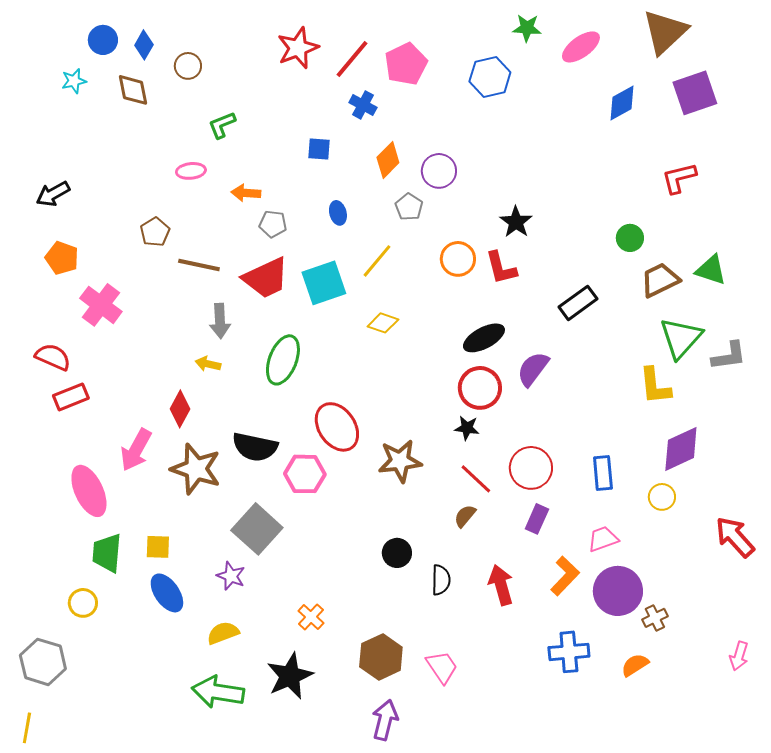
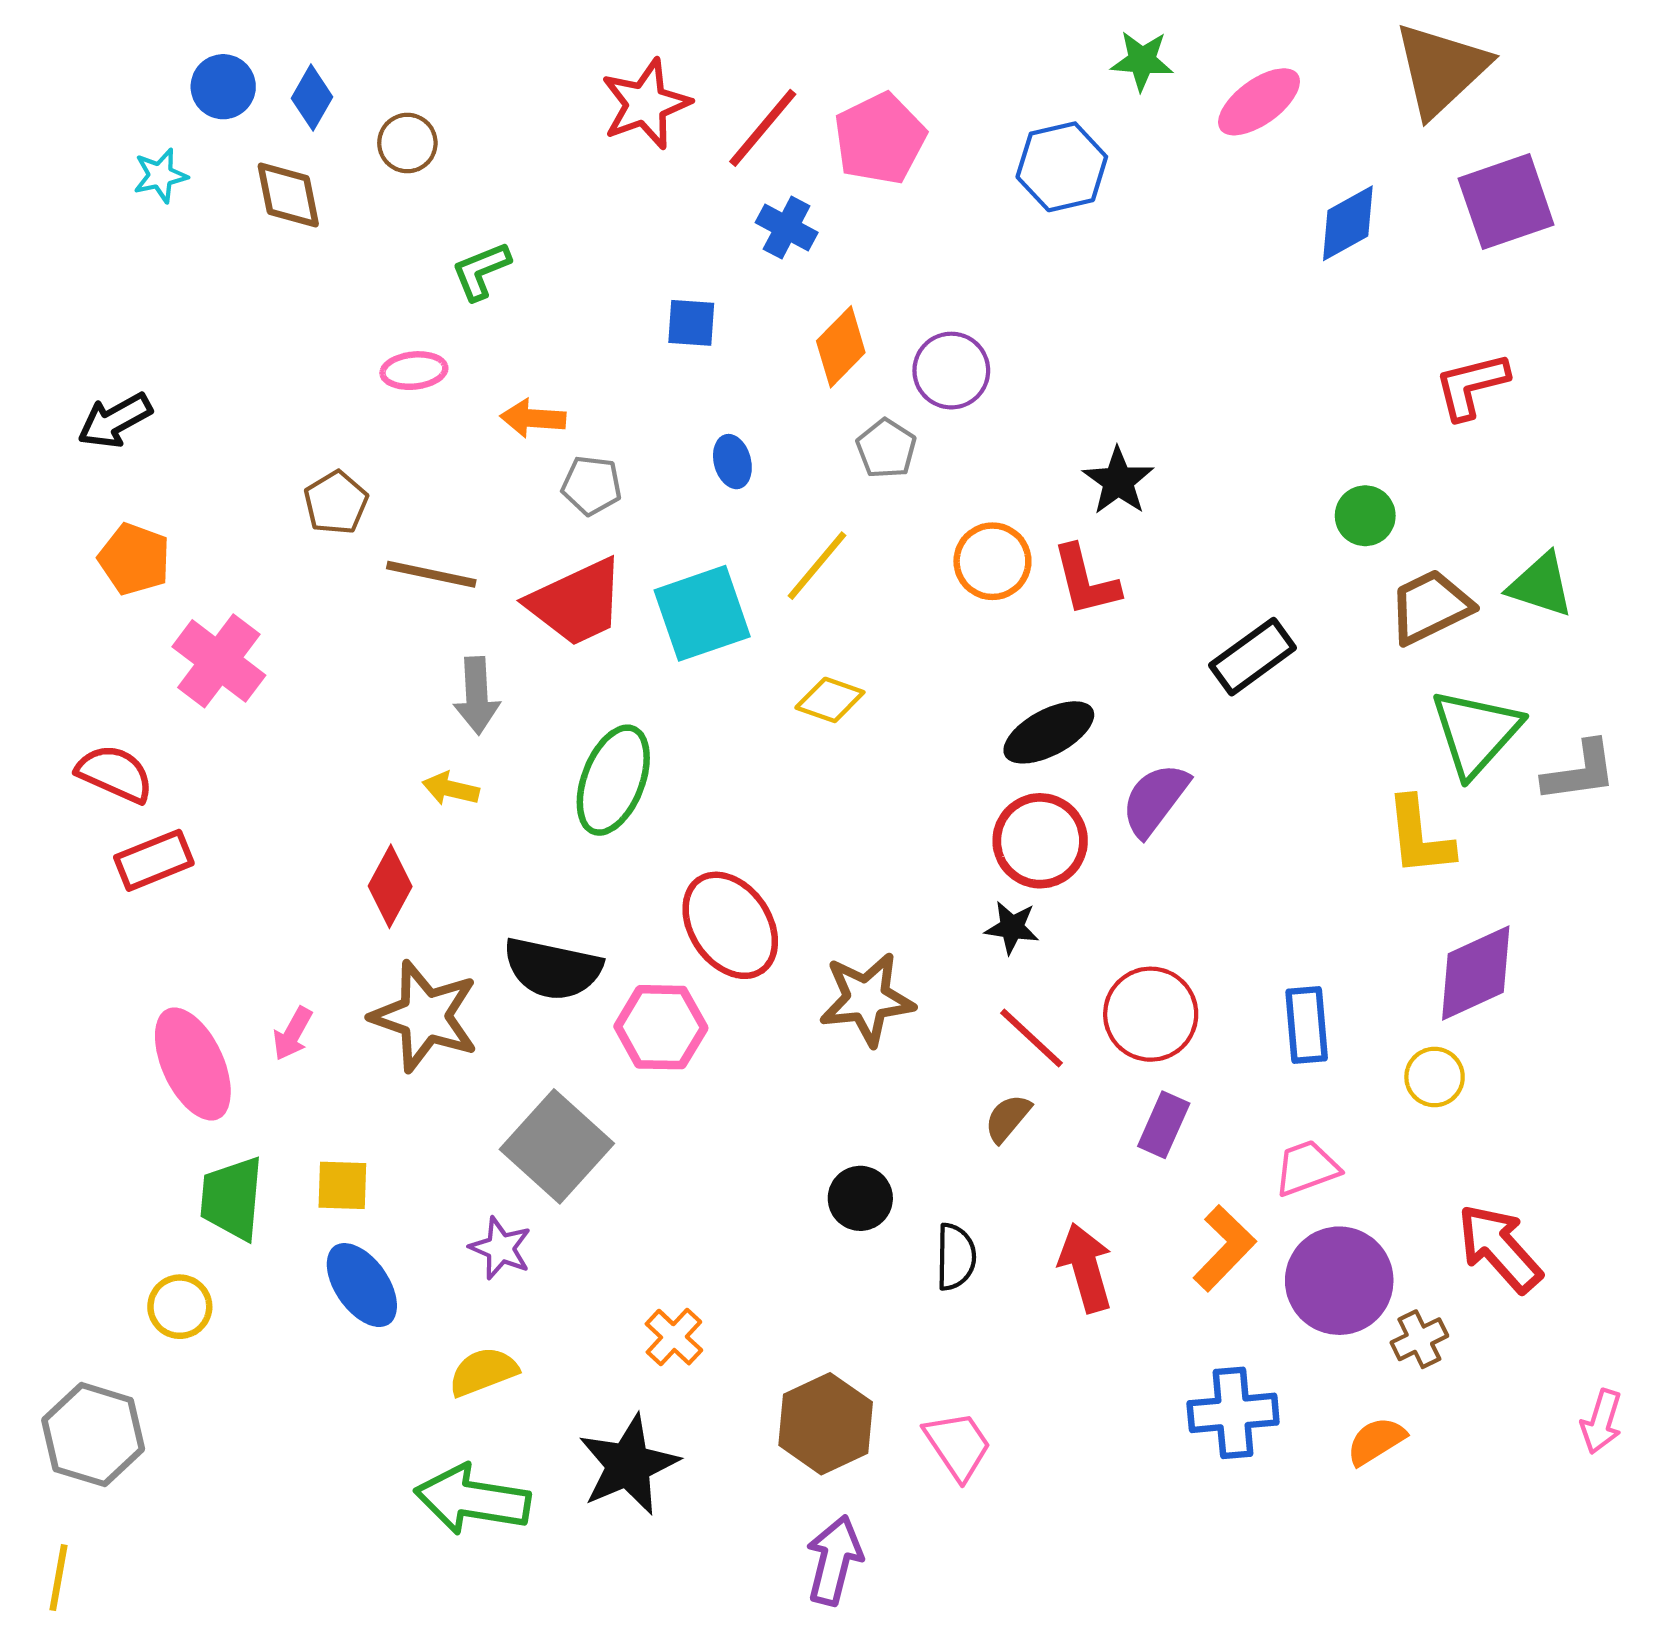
pink arrow: (136, 450) -> (293, 1034), moved, size x0.6
red arrow: (735, 537) -> (1500, 1248), moved

